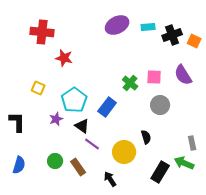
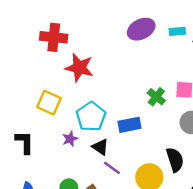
red star: (64, 58) -> (79, 68), size x1.4
yellow square: (38, 88) -> (49, 103), size x1.5
blue rectangle: (107, 107) -> (129, 125), turned 42
black semicircle: (146, 137) -> (175, 160), size x1.5

